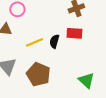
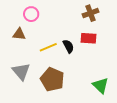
black semicircle: (54, 41) -> (68, 46), turned 136

